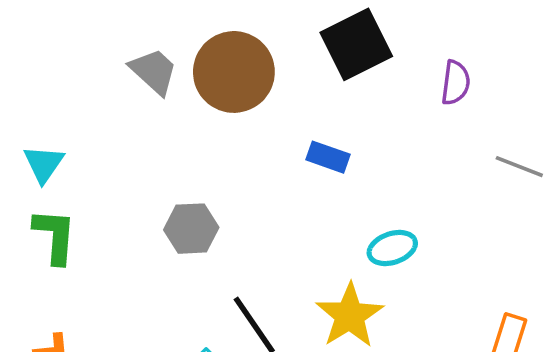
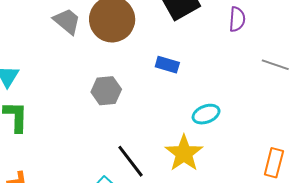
gray hexagon: (191, 229) -> (106, 91), moved

